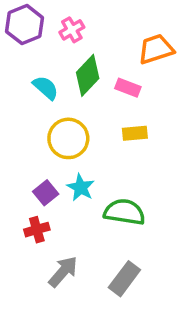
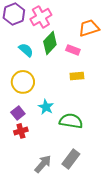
pink cross: (72, 30) -> (41, 17), size x1.5
yellow circle: (68, 138) -> (23, 82), moved
purple square: (46, 193) -> (18, 113), moved
gray arrow: (63, 272) -> (43, 164), moved

